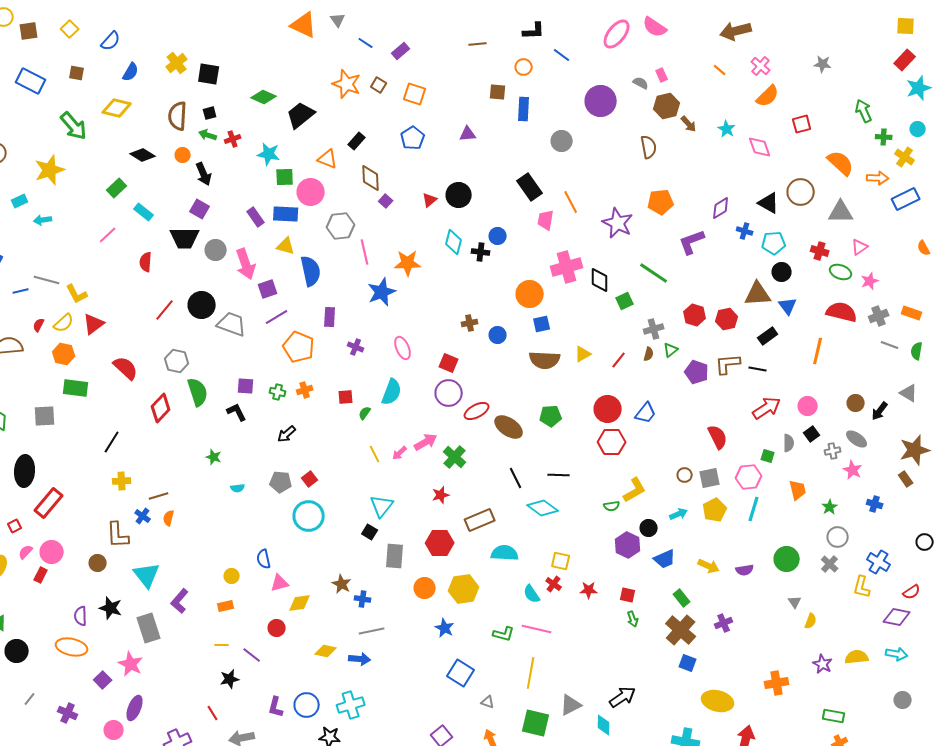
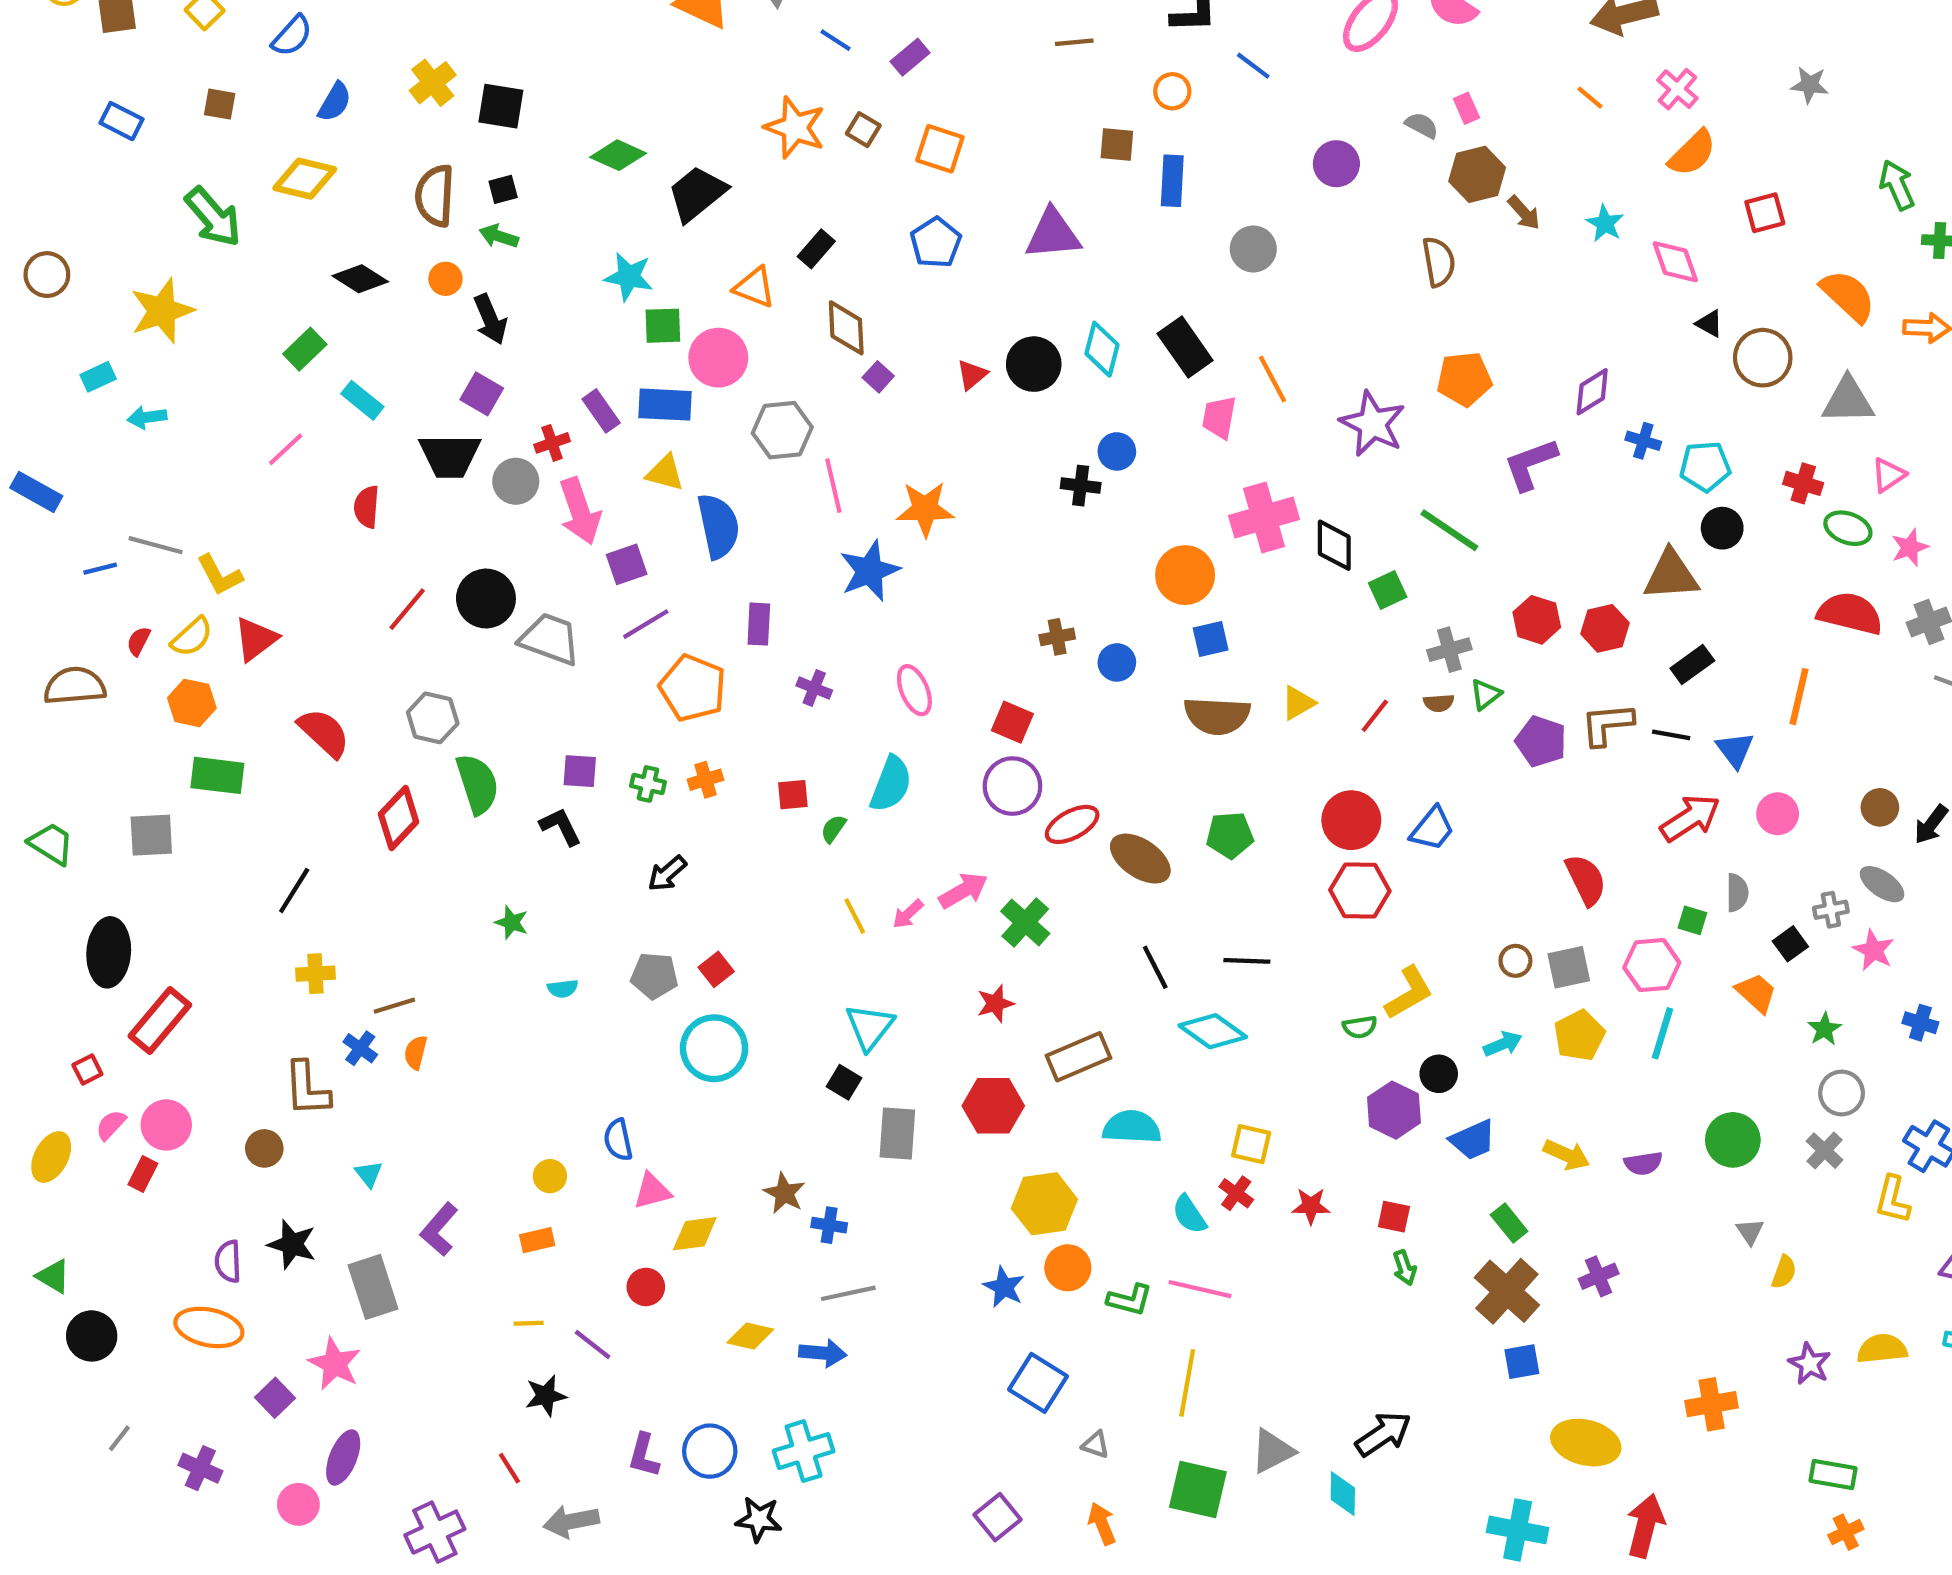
blue rectangle: (31, 81) -> (122, 121), size x0.7
purple circle: (601, 101) -> (1336, 164), size x0.7
purple triangle: (468, 134) -> (1053, 234), size x1.6
red cross: (233, 139) -> (552, 443), moved
black triangle: (769, 203) -> (1709, 324), moved, size x0.6
cyan diamond: (454, 242) -> (1102, 349), moved
blue triangle: (788, 306) -> (1735, 750), moved
brown semicircle: (649, 354) -> (1439, 703), turned 72
black square: (812, 434) -> (1790, 944), moved
orange trapezoid: (798, 490) -> (1756, 993), turned -35
cyan triangle: (147, 575) -> (369, 1174), size x0.5
orange circle: (425, 588) -> (1068, 1268), moved
blue square: (688, 663) -> (1522, 1362), turned -30

